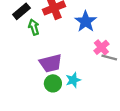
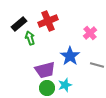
blue star: (86, 21) -> (70, 56), moved
pink cross: (101, 47) -> (90, 33), moved

